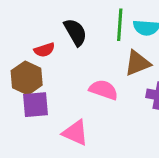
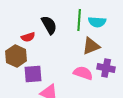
pink semicircle: (103, 90) -> (83, 73), moved
purple square: (35, 105) -> (33, 74), moved

